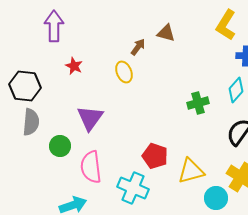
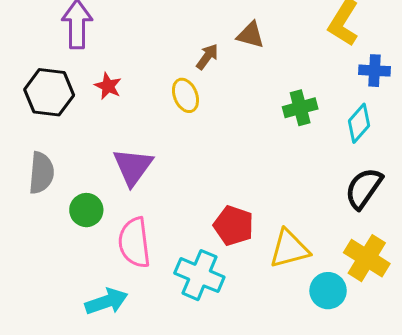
black hexagon: (25, 86) -> (49, 92), moved
green cross: (198, 103) -> (300, 108), moved

